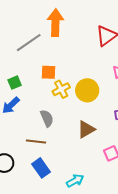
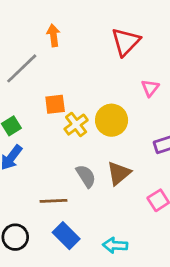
orange arrow: (55, 23) -> (53, 35), size x0.6
gray semicircle: (47, 118) -> (86, 176), moved
cyan arrow: (75, 181) -> (115, 245), turned -138

